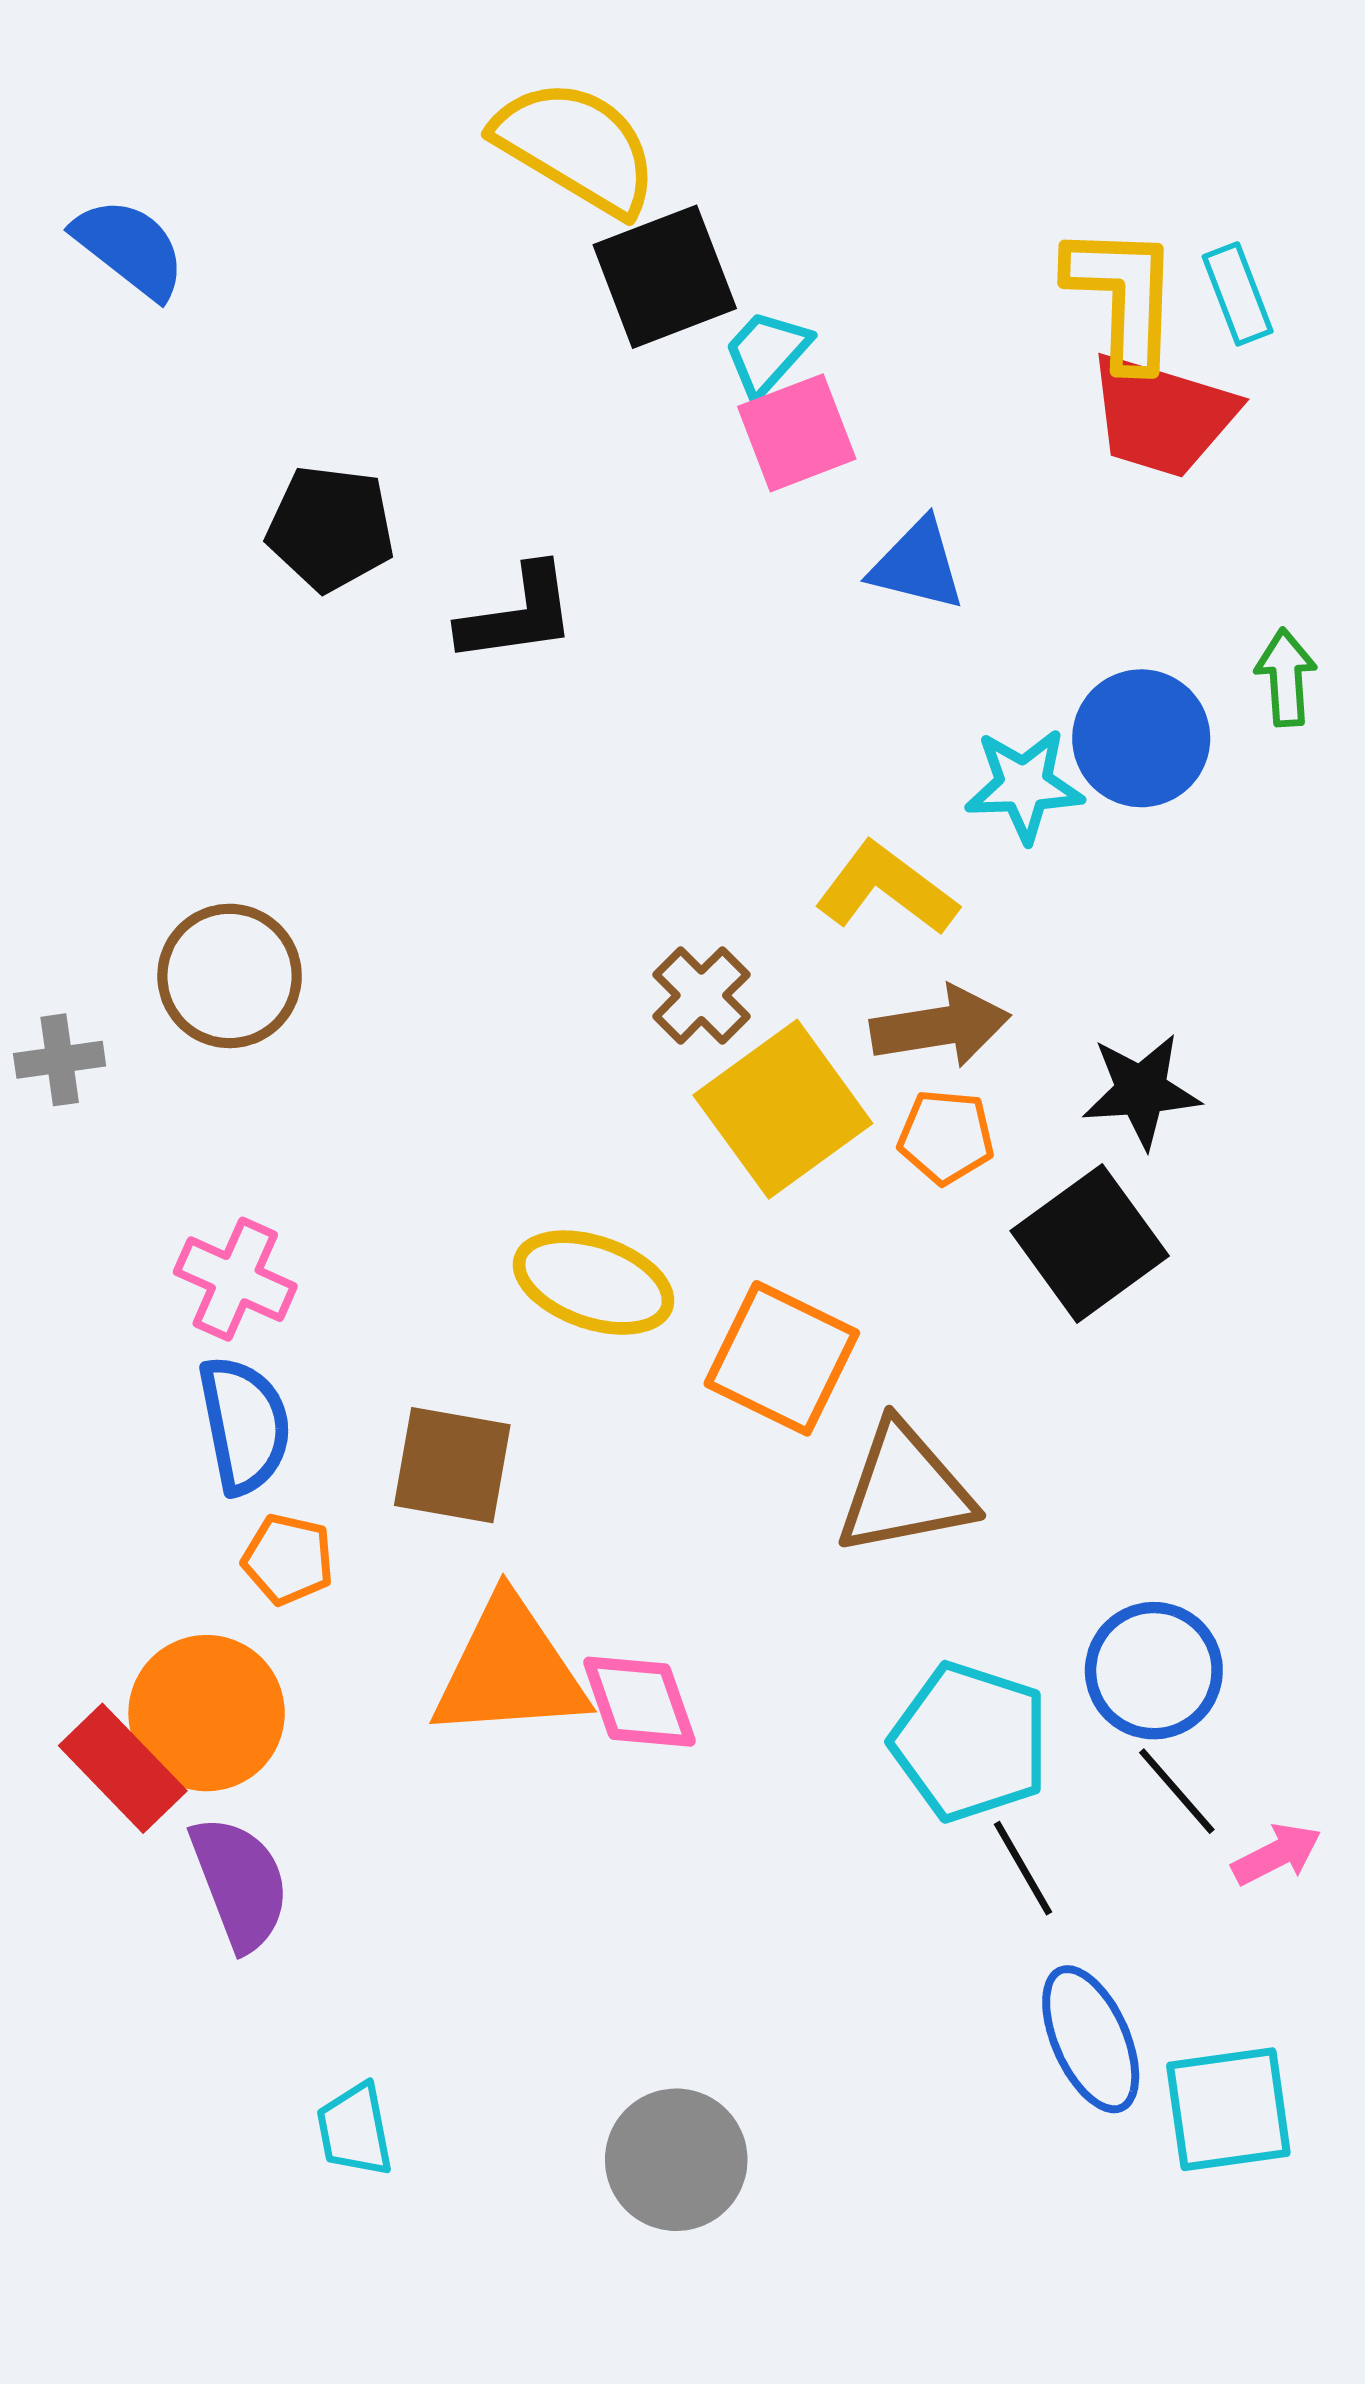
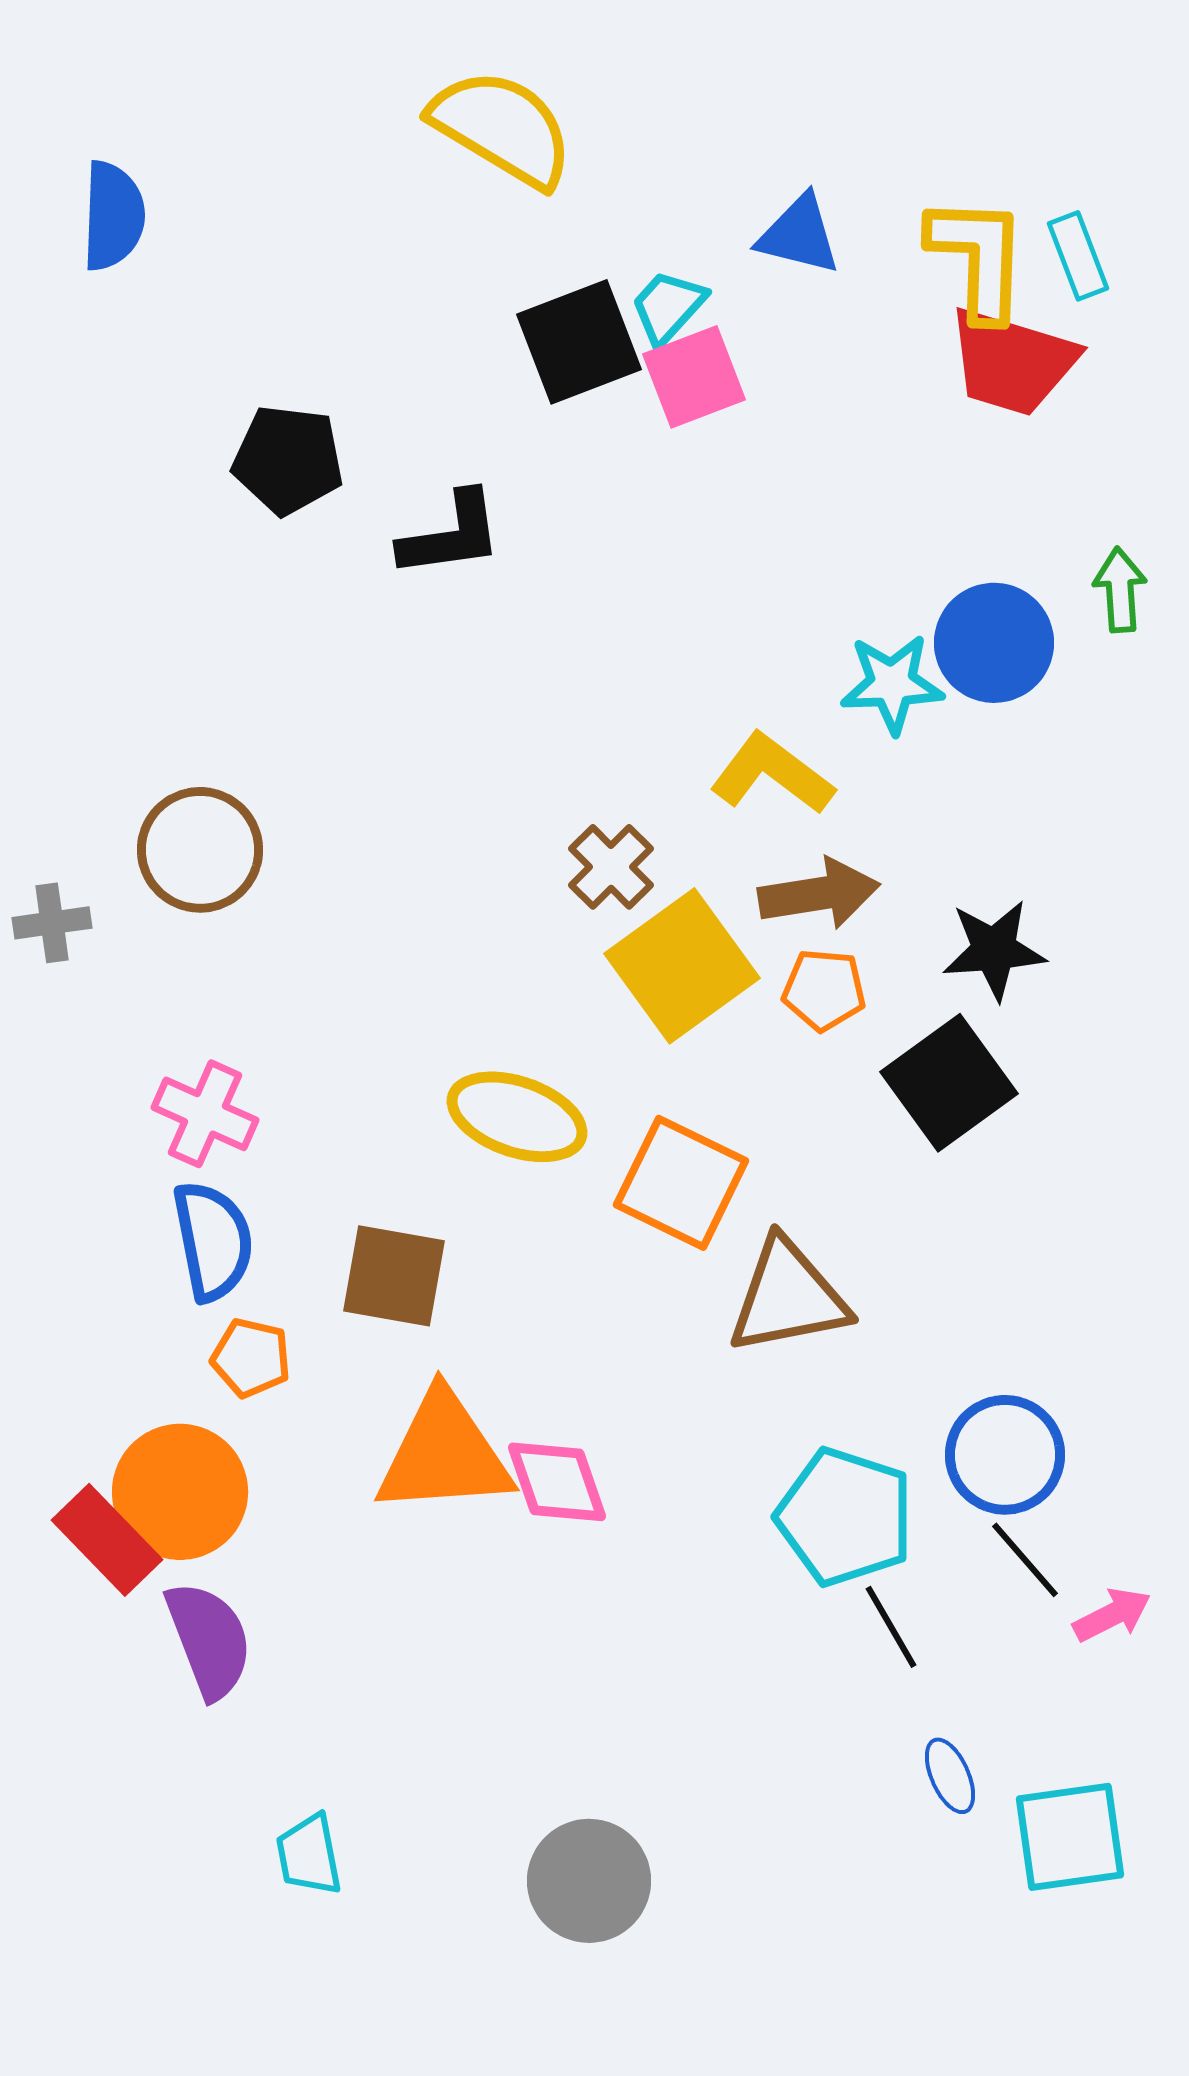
blue semicircle: (130, 248) -> (113, 216), turned 54
black square: (665, 277) -> (579, 342), moved
blue triangle: (917, 565) -> (799, 235), moved
blue ellipse: (1091, 2039) -> (950, 1776), size x0.6

